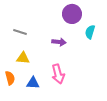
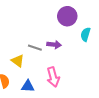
gray line: (20, 32) -> (35, 48), moved
yellow triangle: (23, 58) -> (18, 61), turned 32

